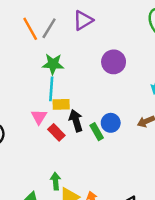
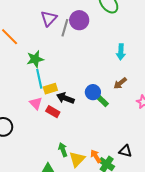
gray line: (49, 28) -> (65, 28), moved
purple circle: (114, 62) -> (79, 20), moved
black arrow: (76, 121) -> (65, 98), turned -36
green rectangle: (97, 132) -> (102, 100), moved

